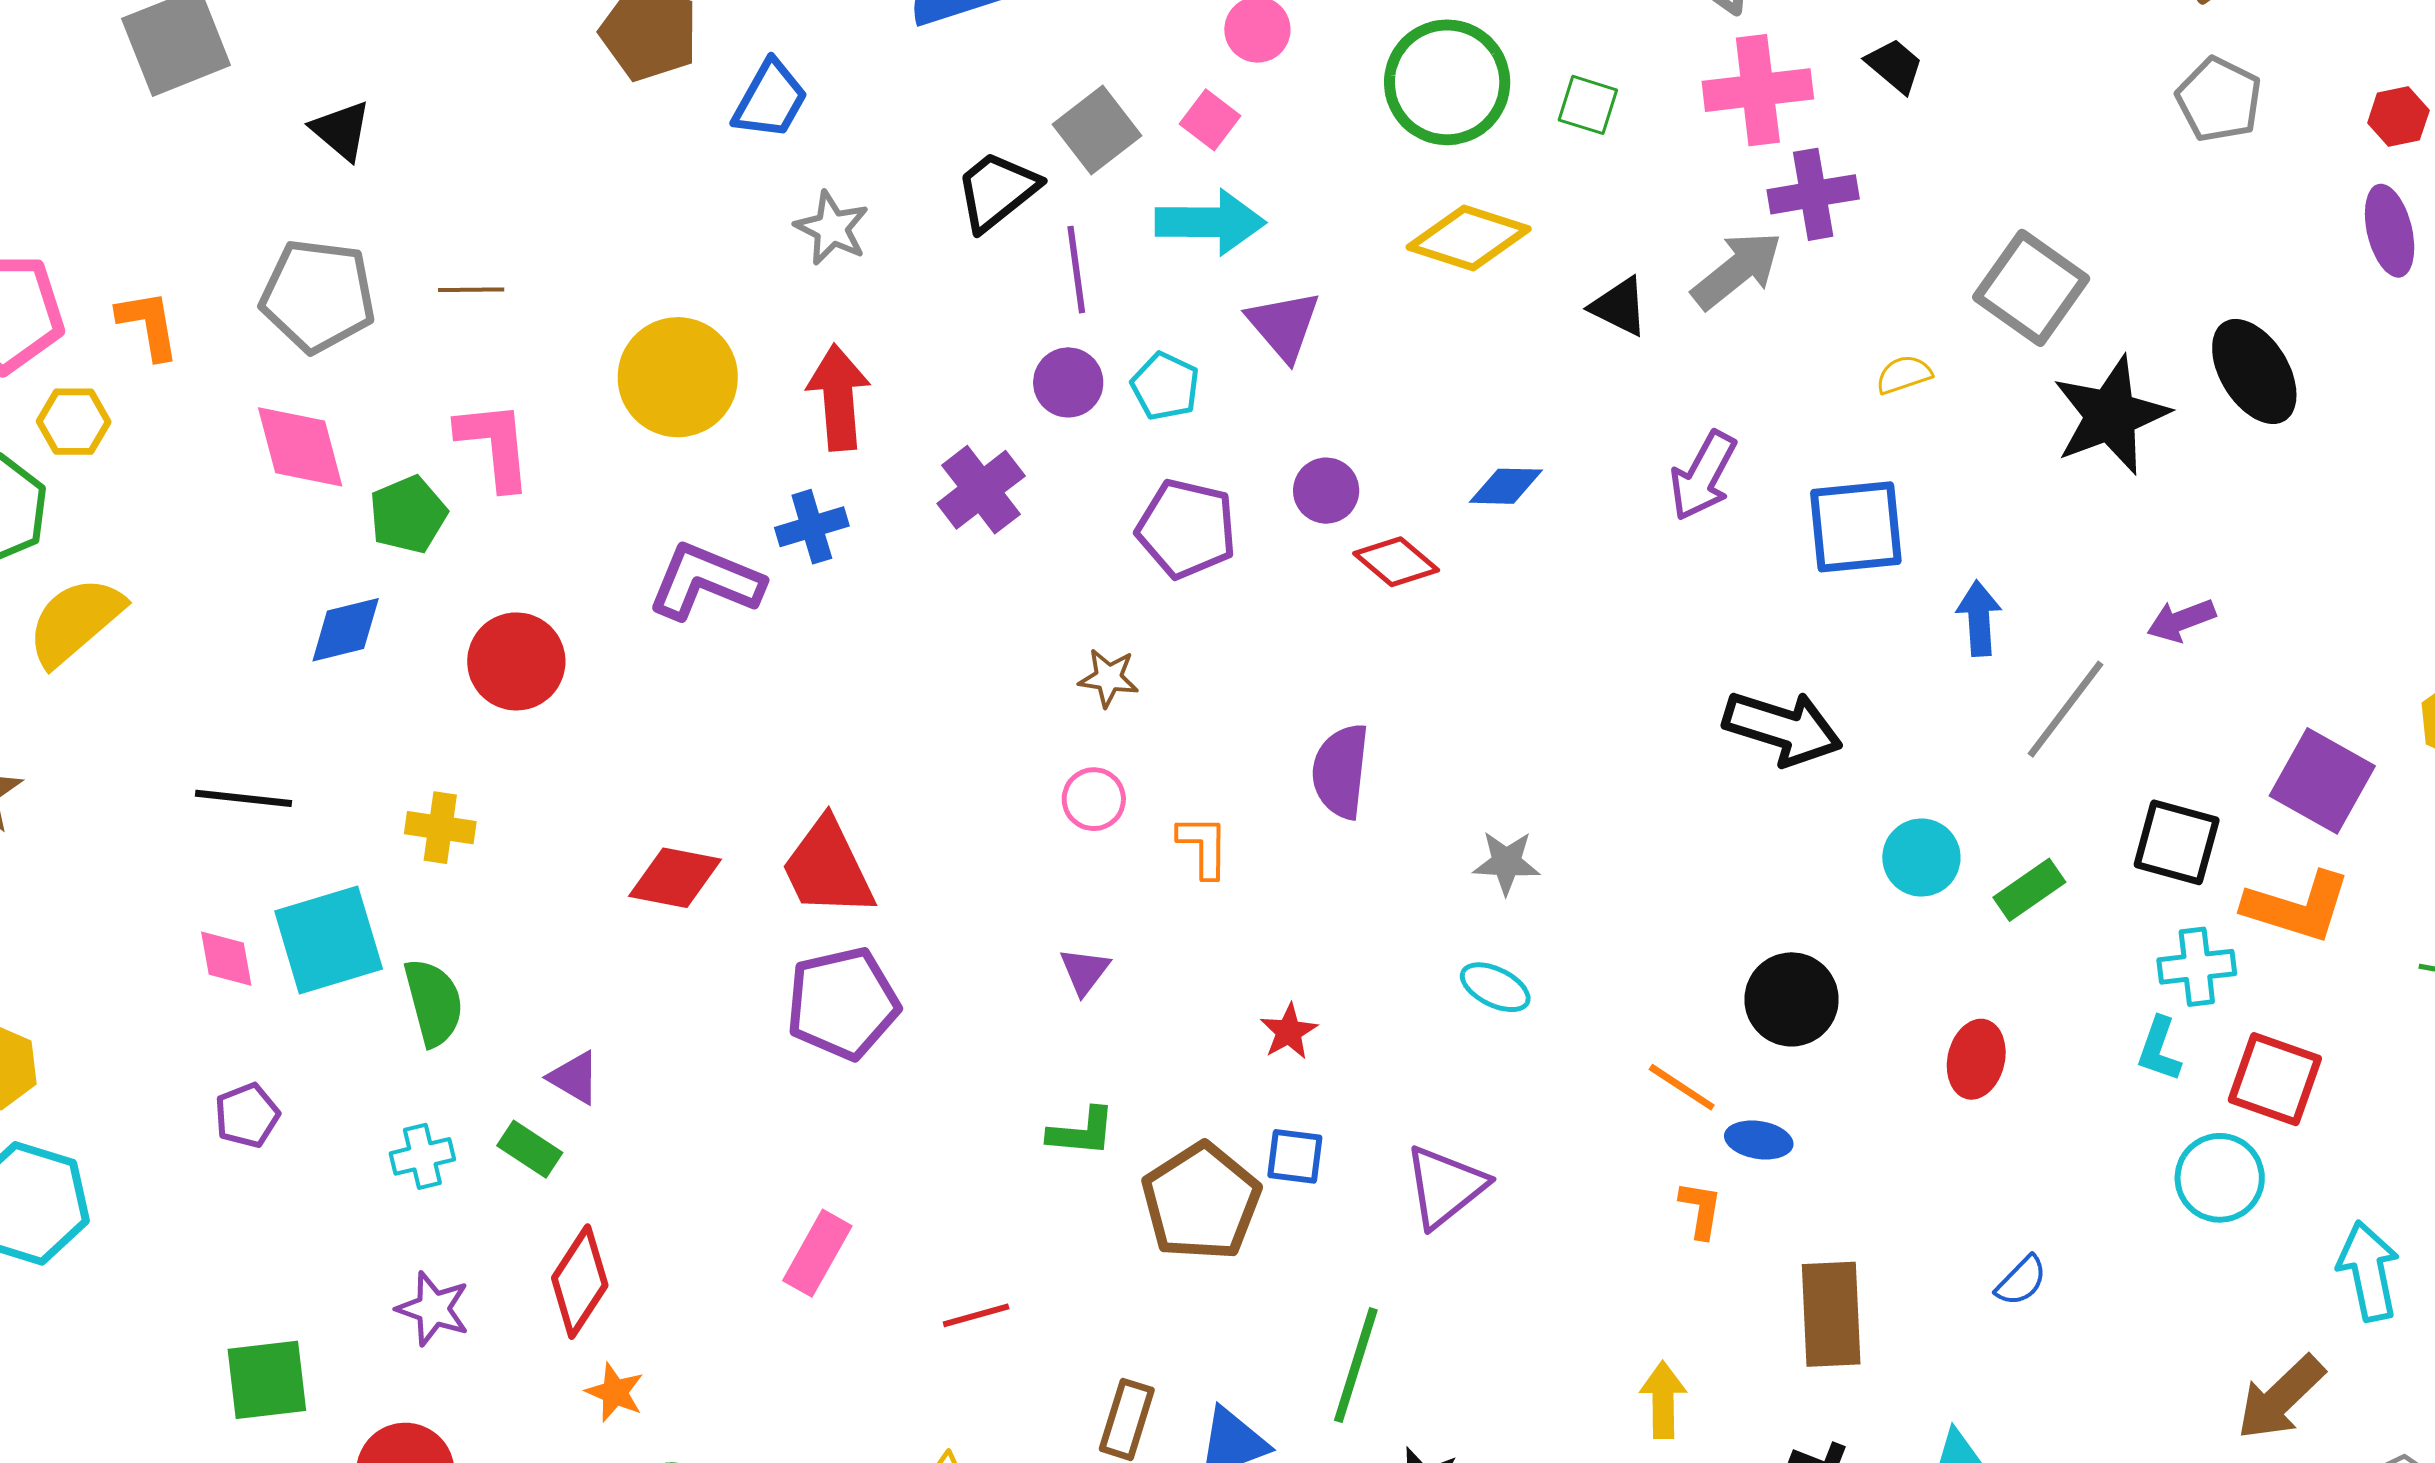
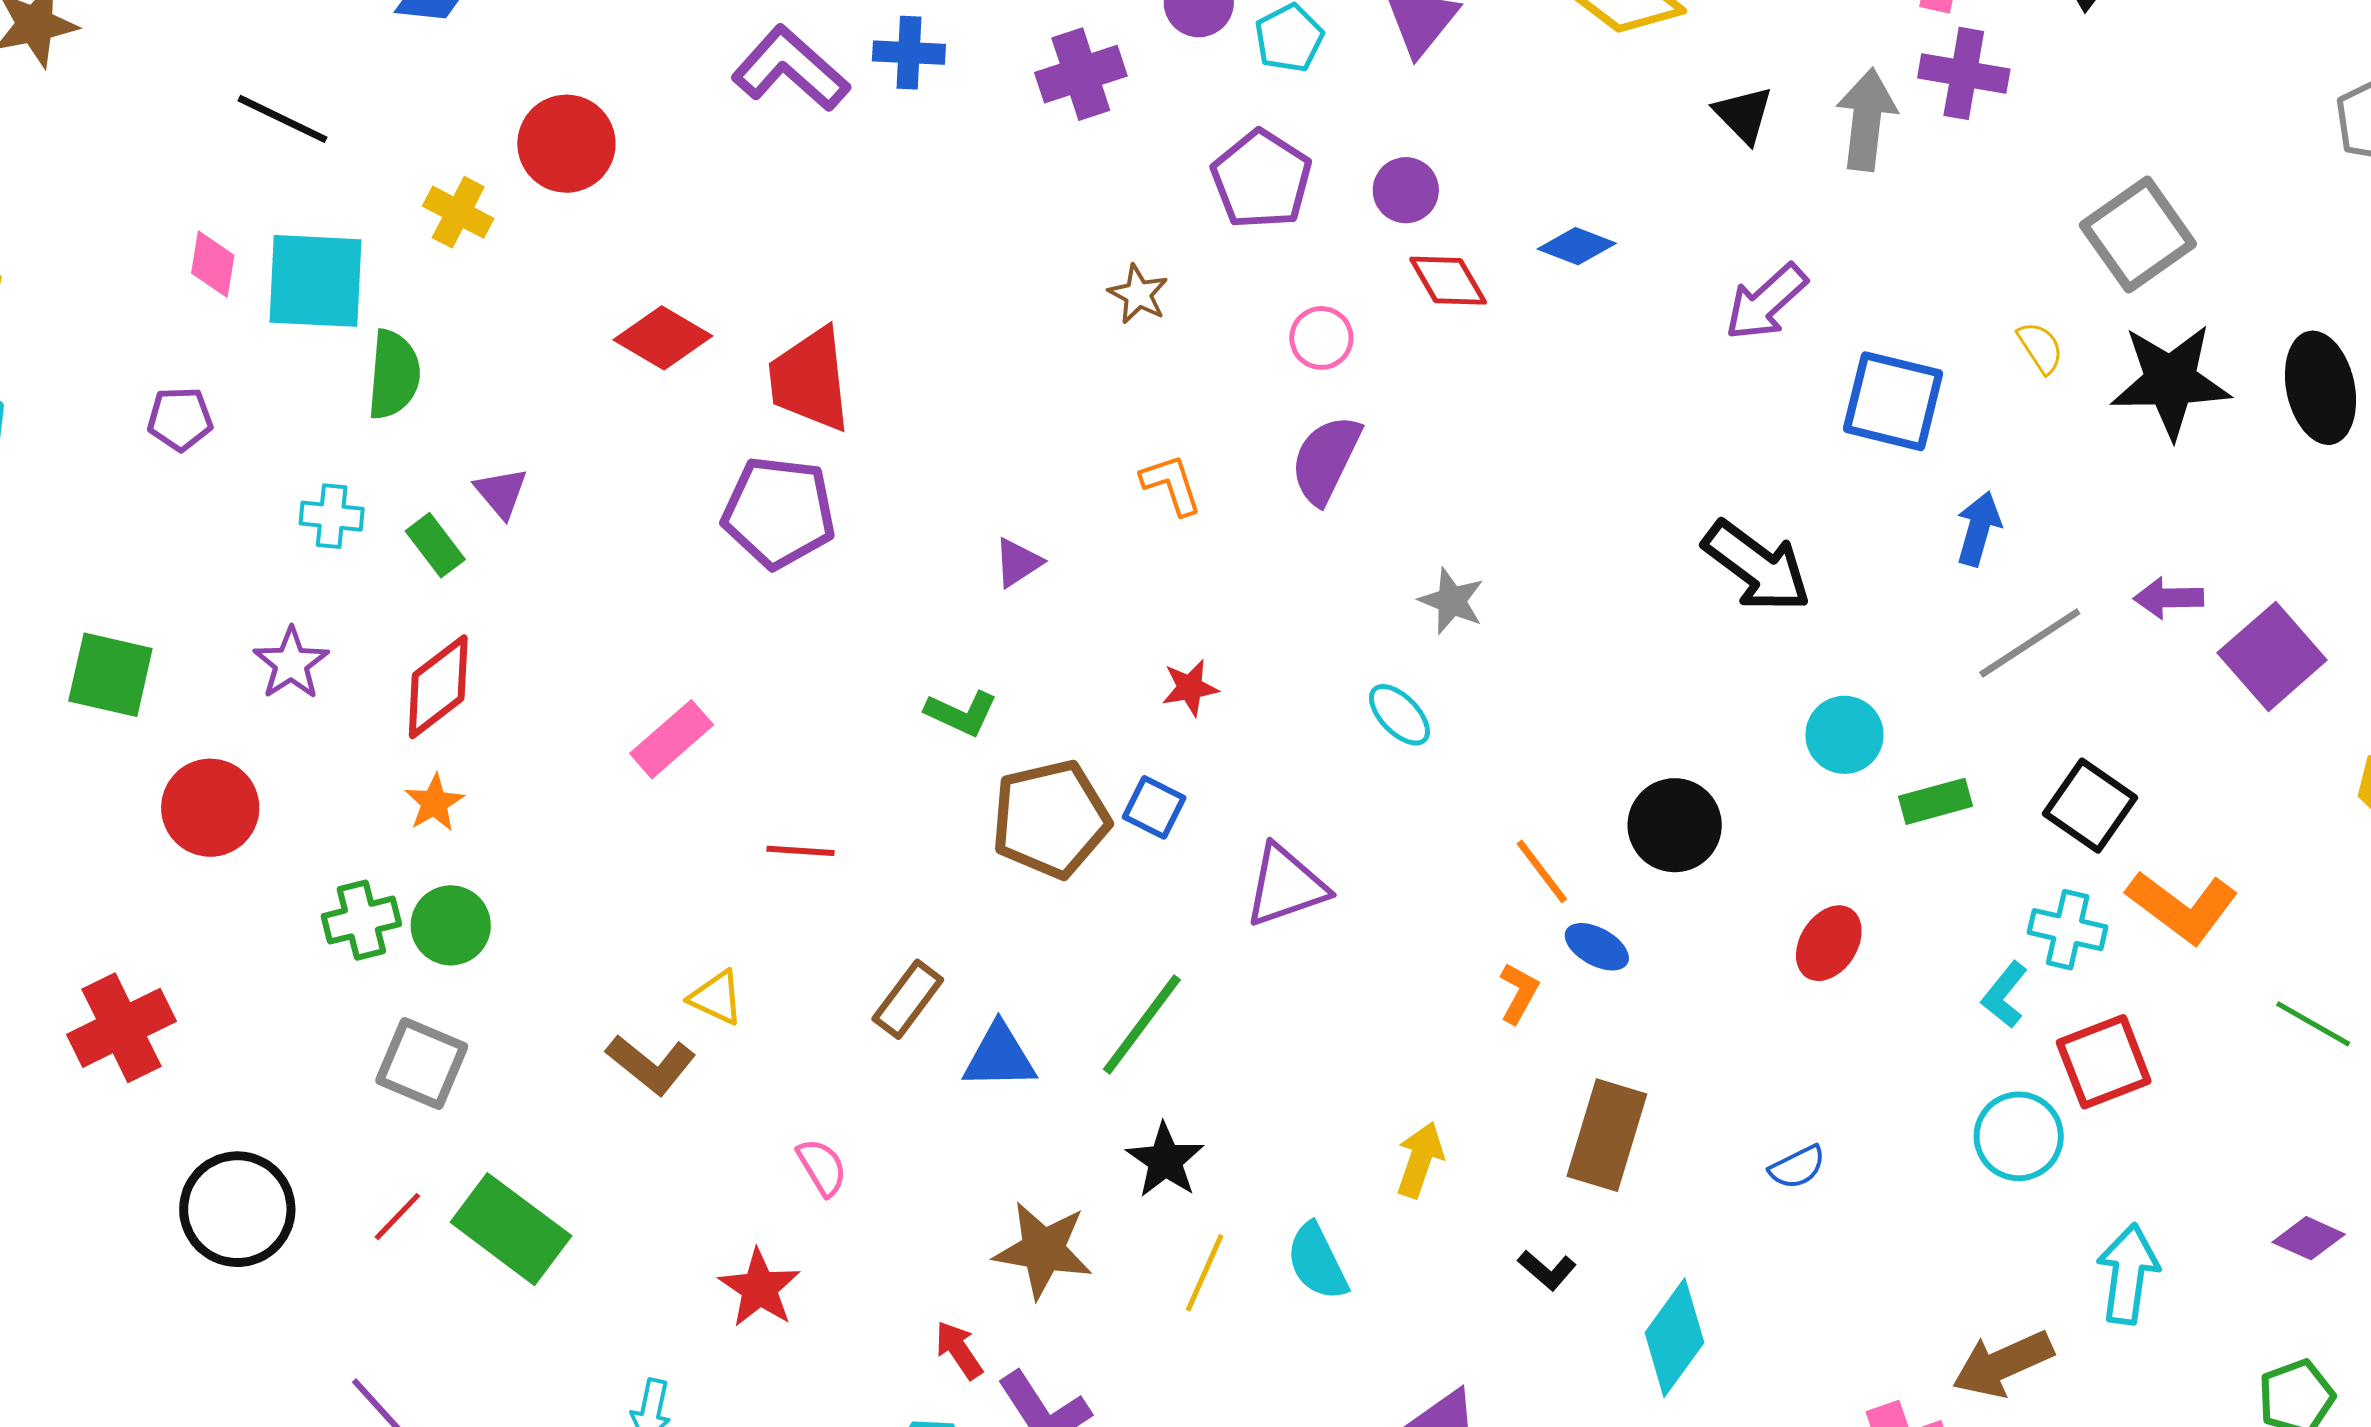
gray arrow: (1737, 270) -> (1867, 120), turned -64
yellow semicircle: (1904, 375) -> (2040, 347), moved, turned 56
red circle: (516, 661) -> (566, 144), moved
purple square: (2322, 781) -> (2272, 656), moved
pink circle: (1094, 799) -> (1321, 338), moved
orange L-shape: (1203, 846) -> (1171, 485), turned -38
red square: (2275, 1079) -> (2104, 1062), turned 30

